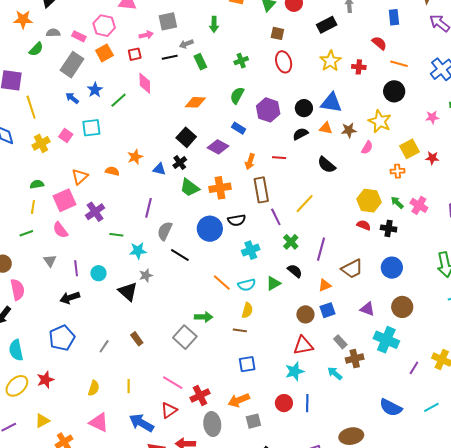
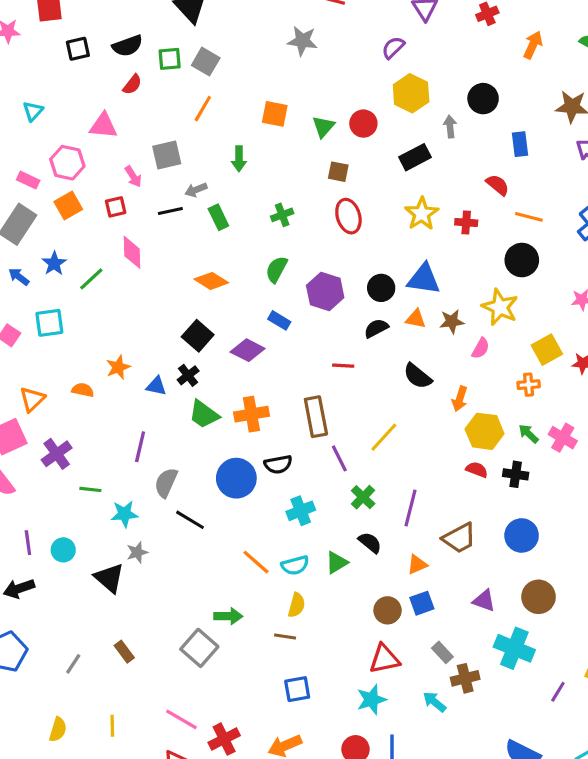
pink arrow: (146, 35) -> (133, 176), turned 72
orange diamond: (195, 102) -> (211, 281), turned 30
orange arrow: (250, 162) -> (460, 399), moved

